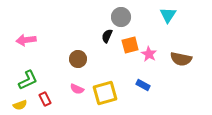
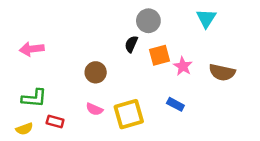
green L-shape: (28, 80) -> (34, 98), turned 30
red rectangle: (45, 99) -> (55, 121), turned -48

